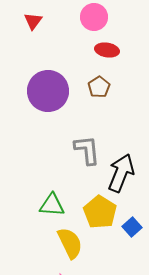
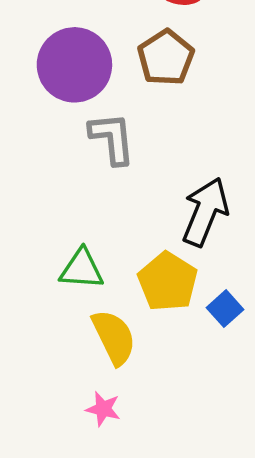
brown pentagon: (99, 87) -> (166, 58), size x1.4
gray L-shape: (87, 150) -> (112, 138), moved

